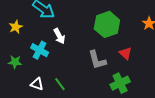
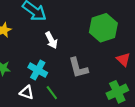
cyan cross: (40, 50) -> (38, 70), moved
gray L-shape: (97, 60) -> (78, 68), moved

